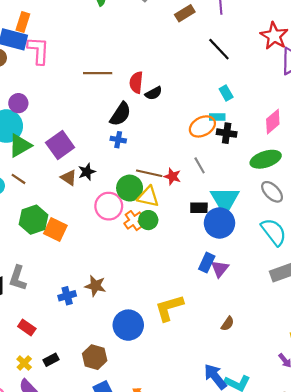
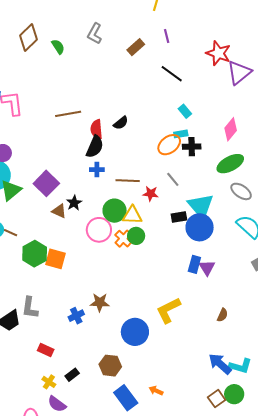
red semicircle: (136, 82) -> (96, 129), moved
brown line: (149, 173) -> (128, 181), moved
brown line: (19, 179) -> (11, 233), moved

